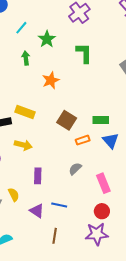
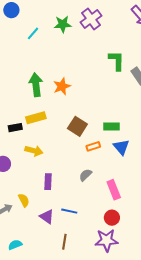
green star: (47, 39) -> (63, 24), moved, turned 30
green L-shape: (84, 53) -> (117, 61), moved
green arrow: (26, 58) -> (36, 85), moved, size x1.6
yellow rectangle: (25, 112) -> (36, 118), turned -36

